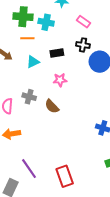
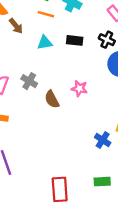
pink star: (60, 80) -> (79, 88), moved
red rectangle: (65, 176) -> (60, 189), moved

